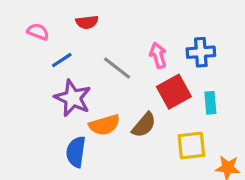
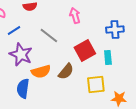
blue cross: (201, 52) -> (115, 29), moved
pink arrow: (158, 55) -> (75, 15), moved

